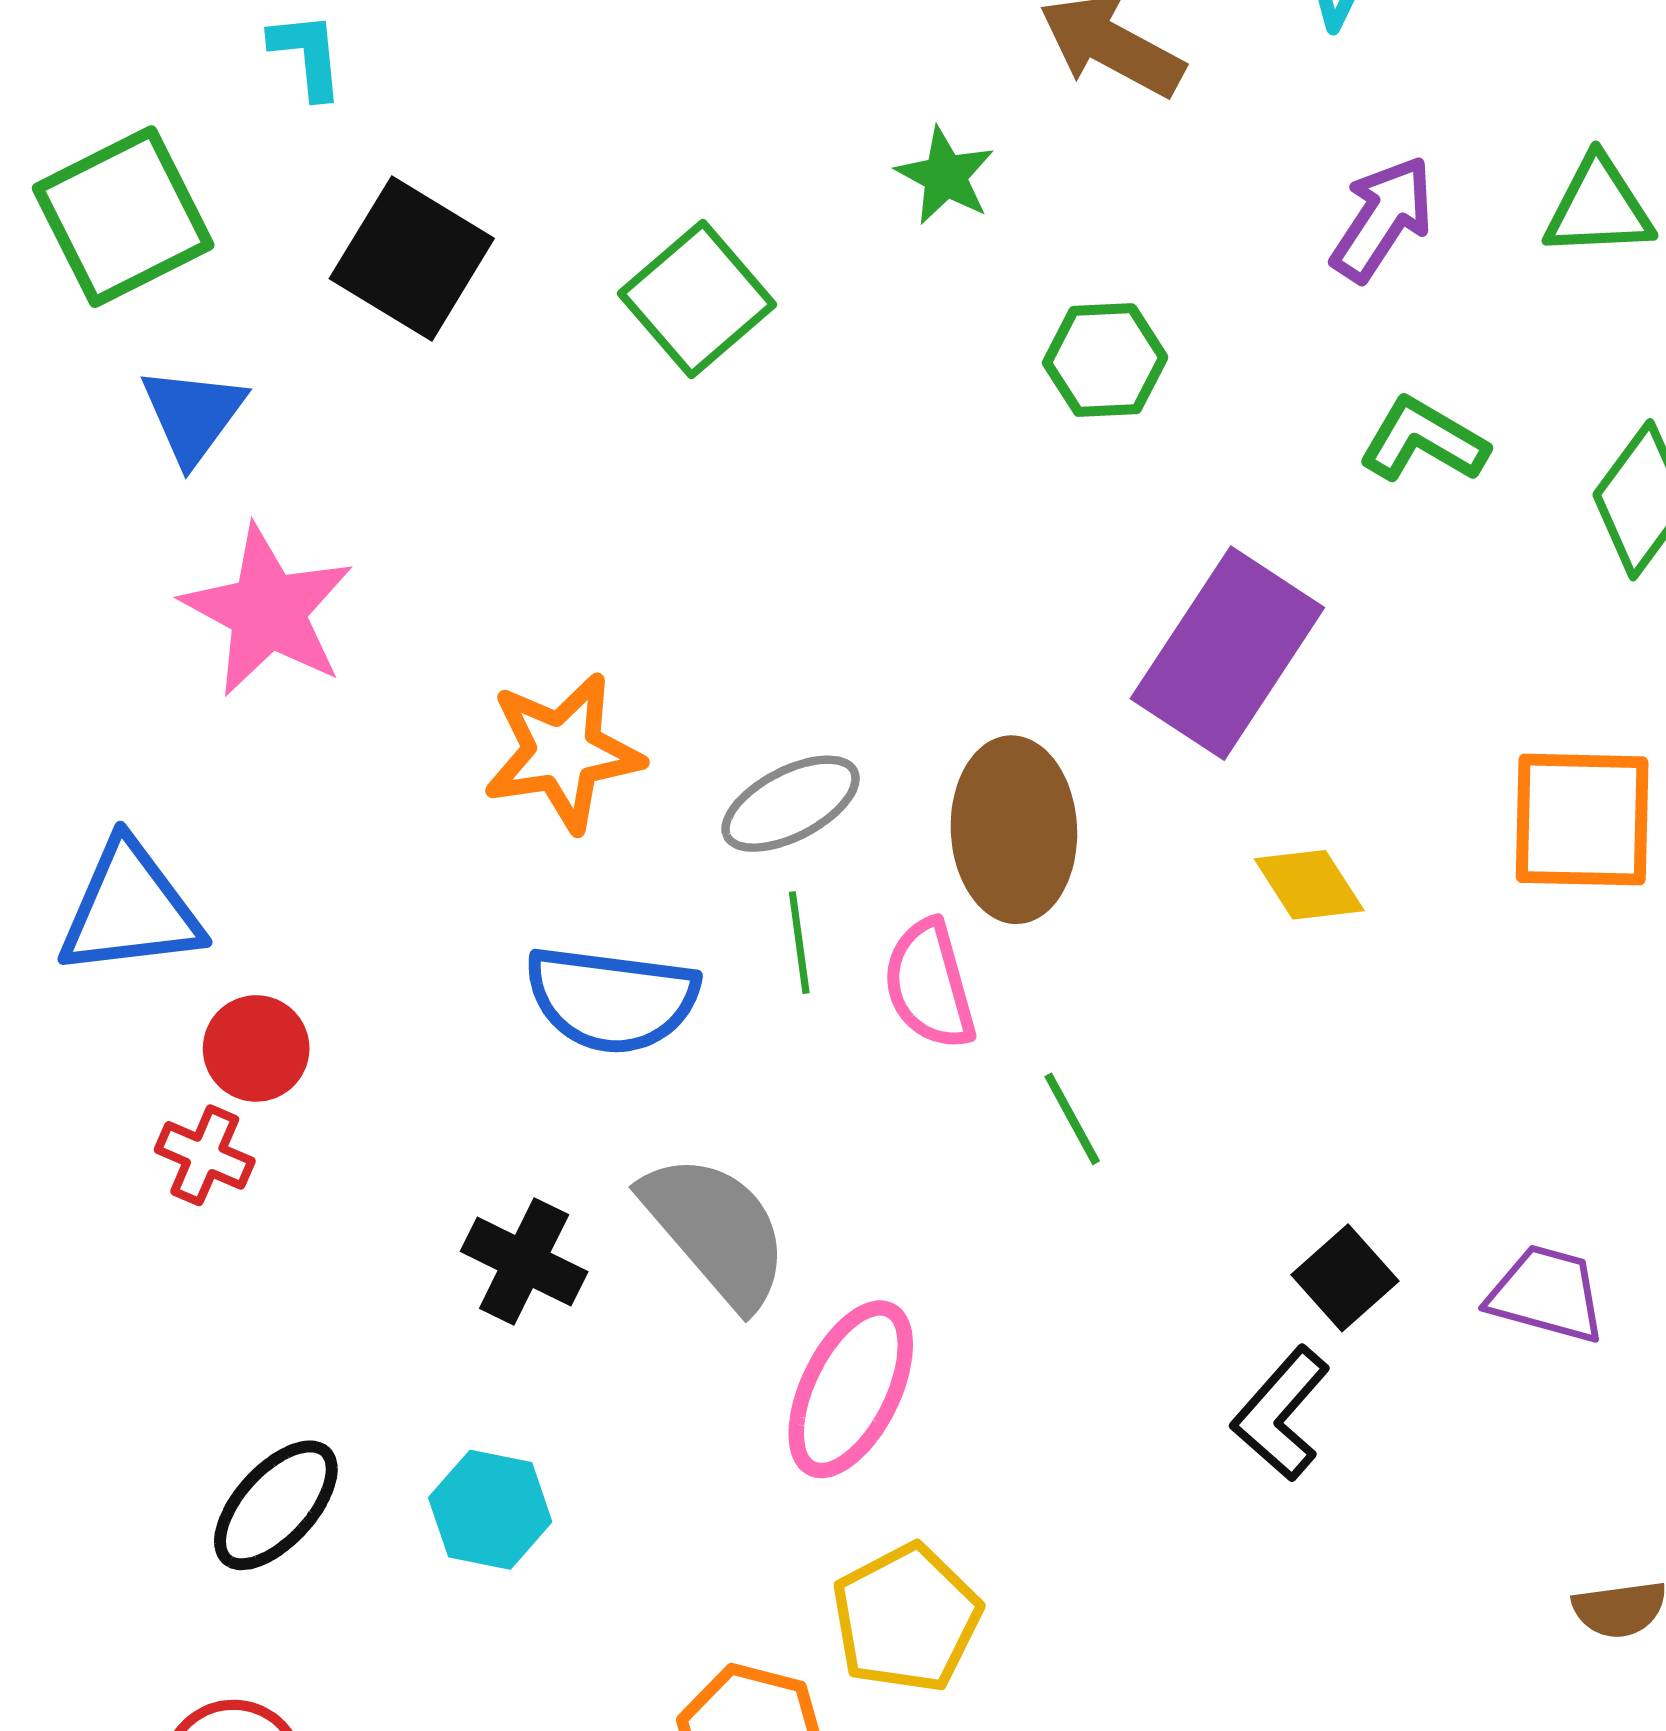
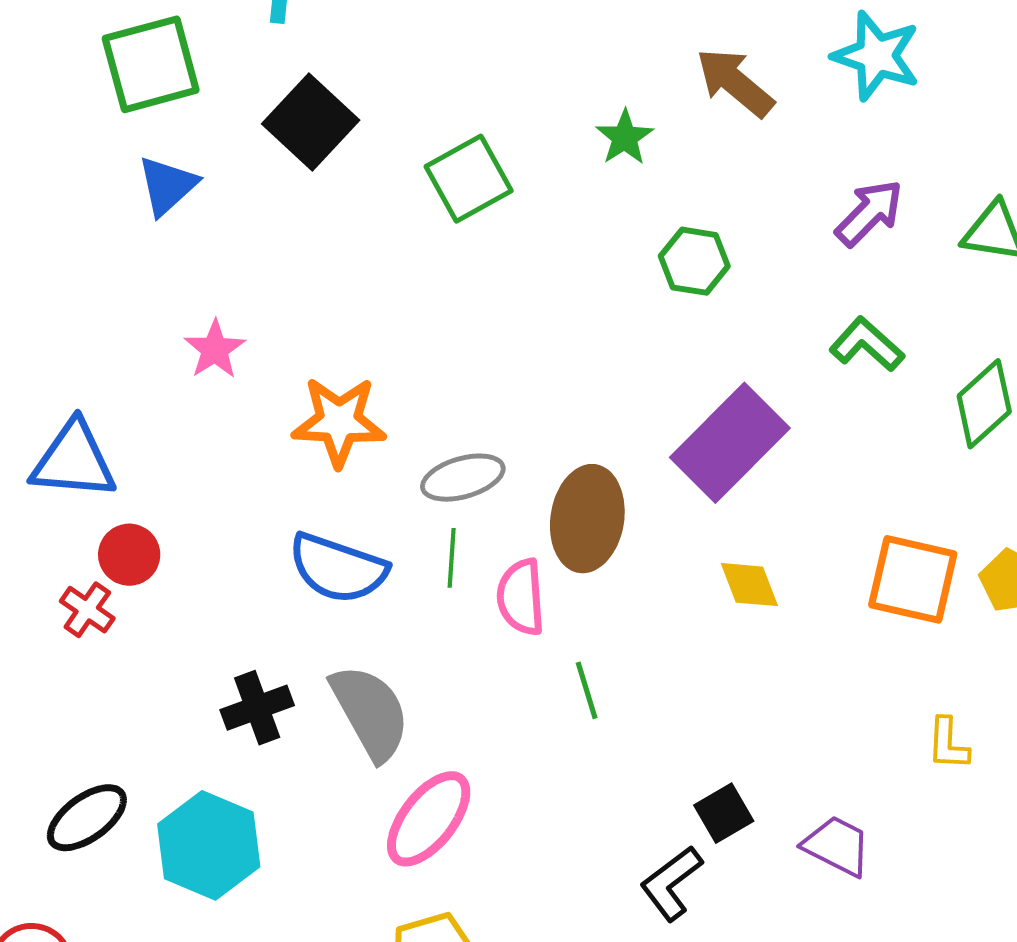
pink star: (268, 611) -> (215, 349), moved, size x0.6
black cross: (524, 1261) -> (257, 708), turned 32
cyan hexagon: (490, 1510) -> (209, 845), size x1.5

